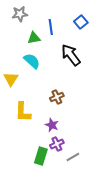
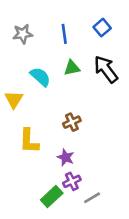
gray star: (20, 14) -> (23, 34), moved
green triangle: (34, 38) -> (72, 68), moved
black arrow: (71, 55) -> (106, 69), moved
green rectangle: (41, 156) -> (52, 197), turned 30

